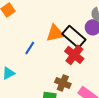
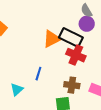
blue line: (30, 48) -> (38, 74), moved

